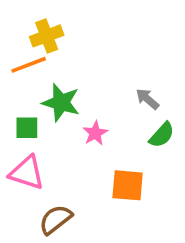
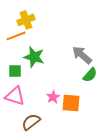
gray arrow: (147, 99) -> (82, 55), size x1.5
pink star: (95, 133) -> (53, 97), moved

